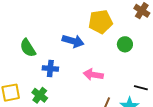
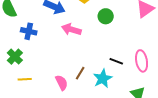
pink arrow: (93, 75) -> (71, 29), moved

